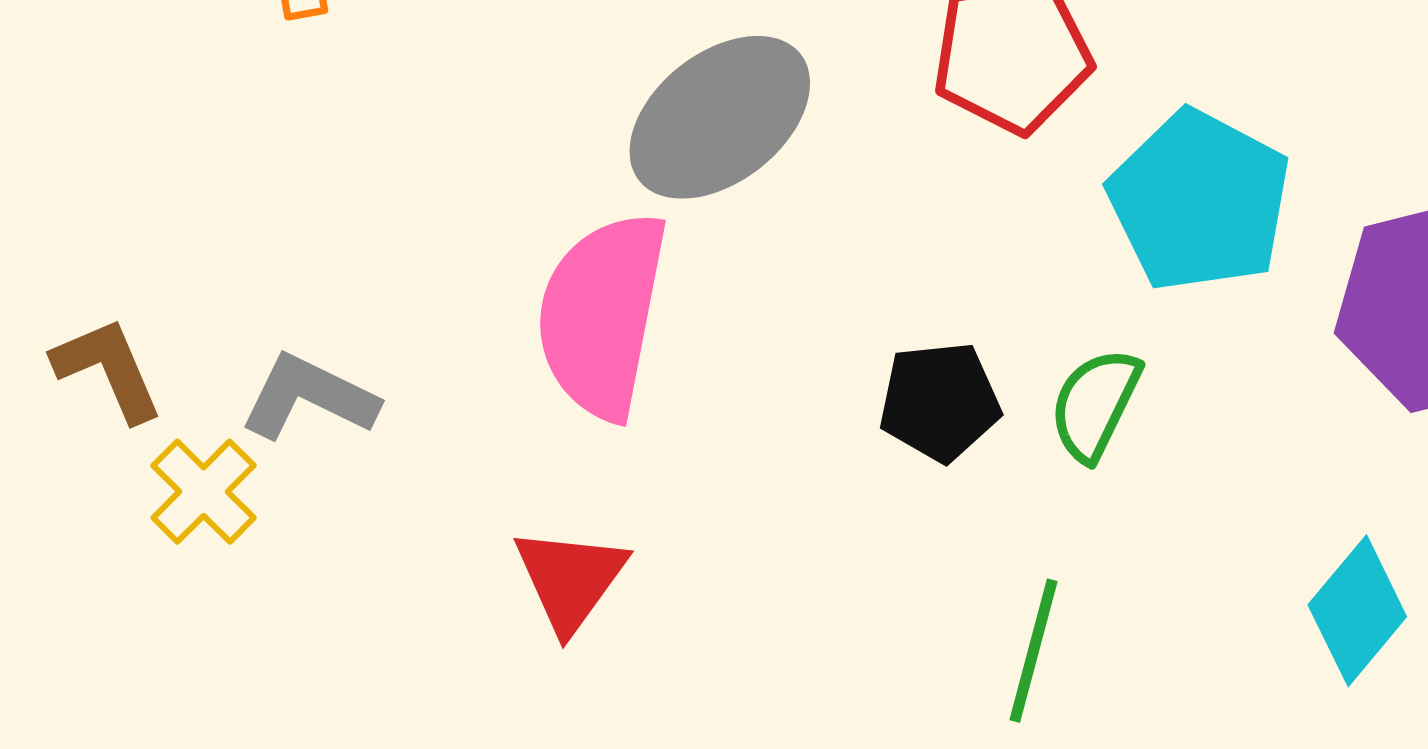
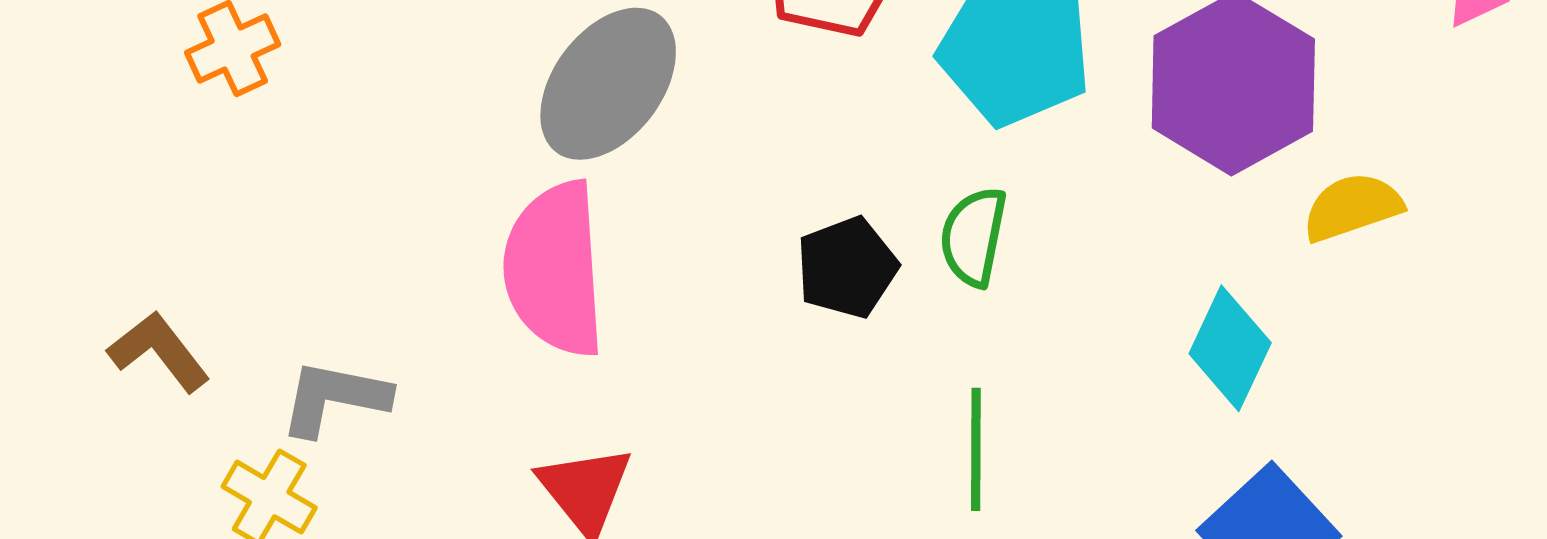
brown L-shape: (108, 369) -> (159, 351), moved

